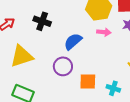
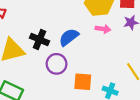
black cross: (42, 21) -> (39, 39), moved

